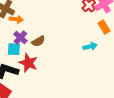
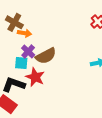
brown semicircle: (38, 41) -> (46, 56), size x1.5

